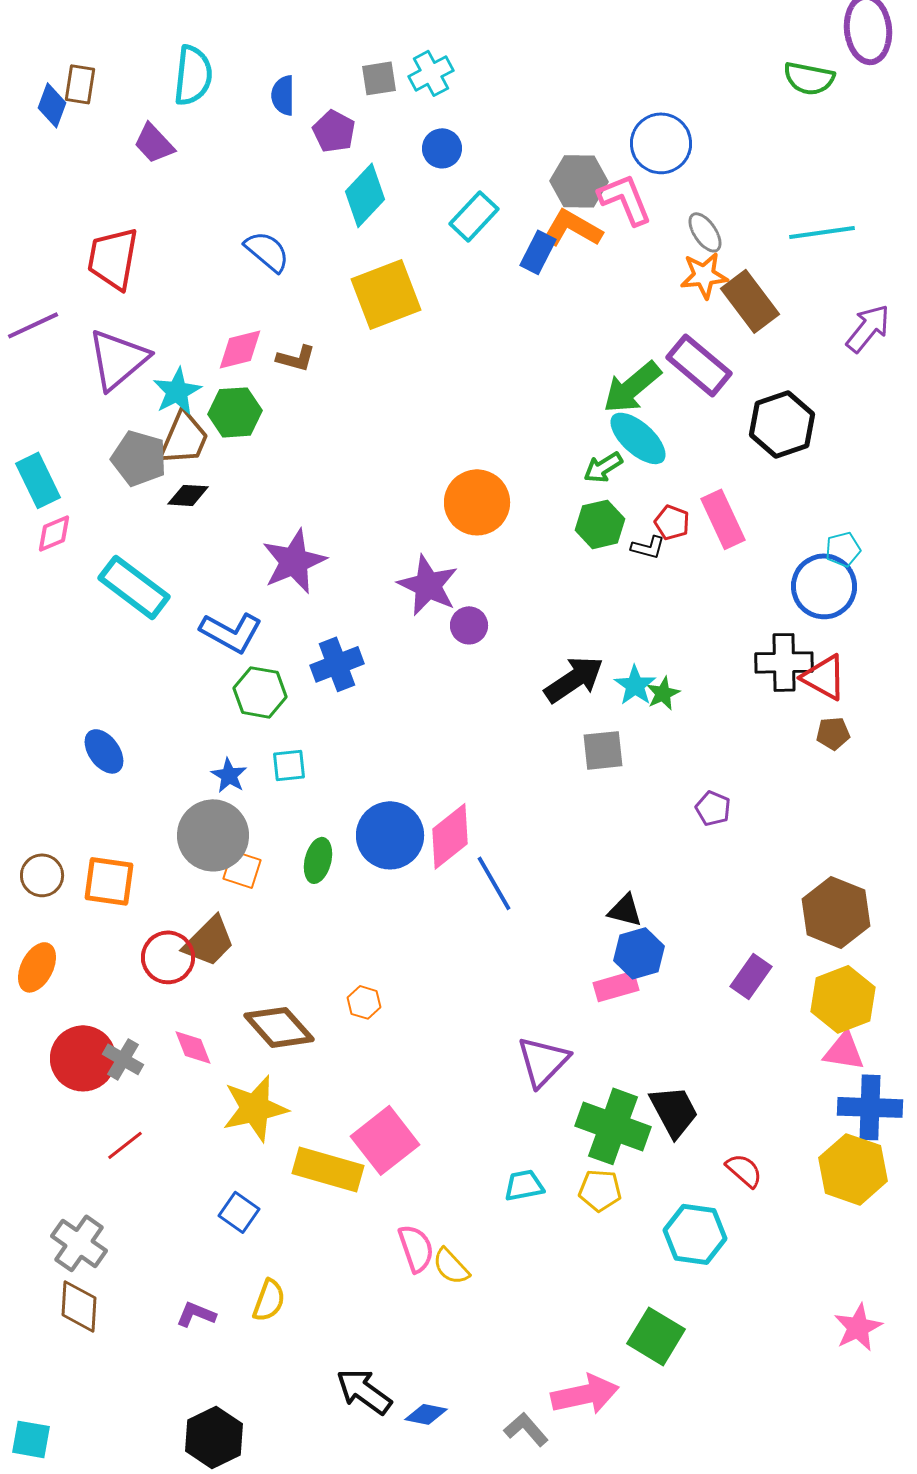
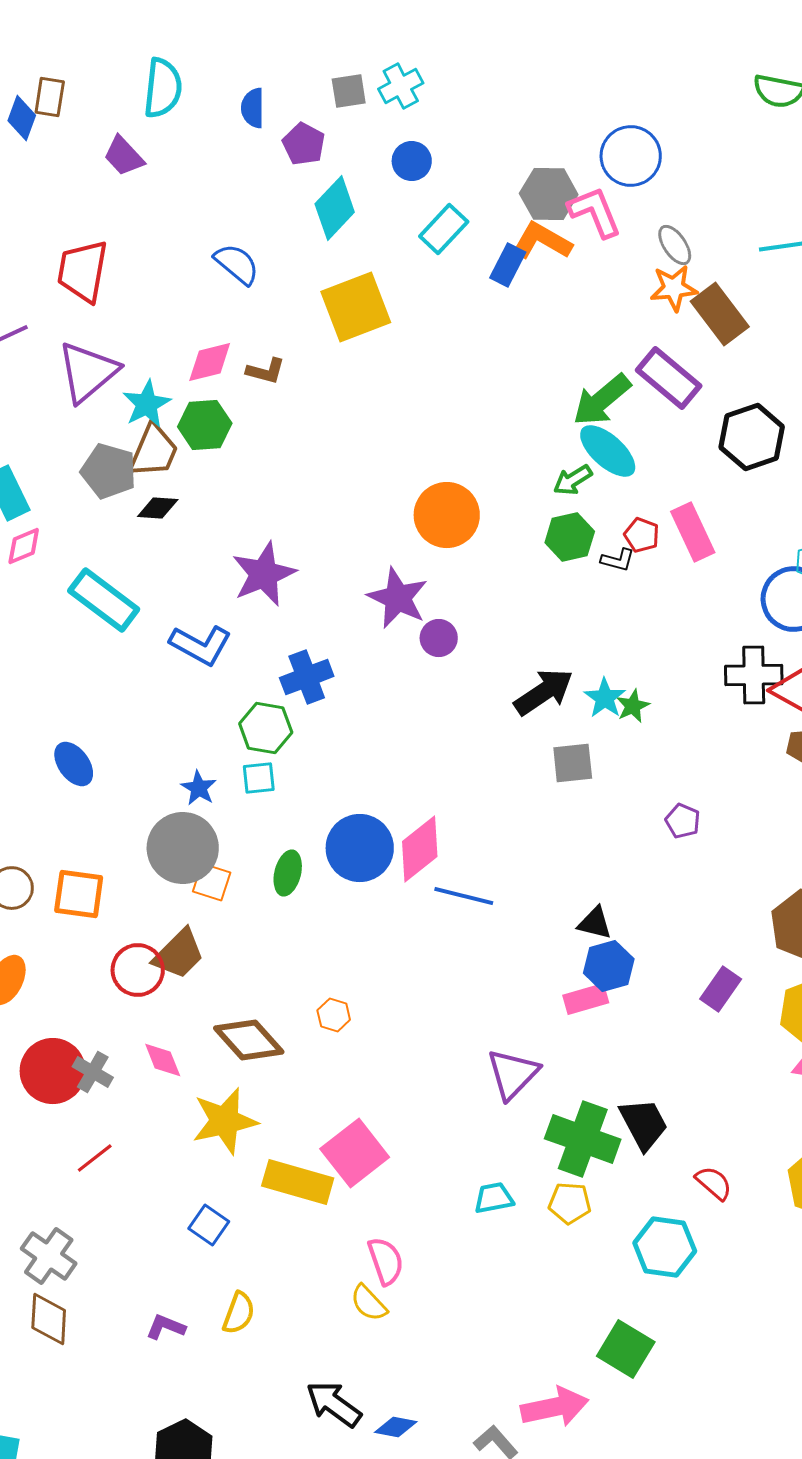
green hexagon: (260, 692) -> (266, 728), moved
blue line: (494, 883) -> (464, 896), turned -46
yellow semicircle: (451, 1266) -> (369, 1303), moved

